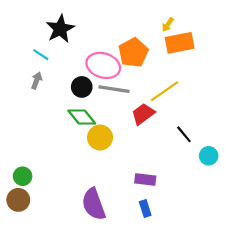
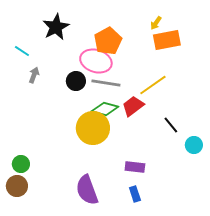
orange pentagon: (133, 53) -> (108, 41), moved
cyan line: (41, 55) -> (22, 51), moved
green diamond: (82, 117) -> (105, 109), moved, turned -36
yellow circle: (100, 138) -> (93, 128), size x1.4

